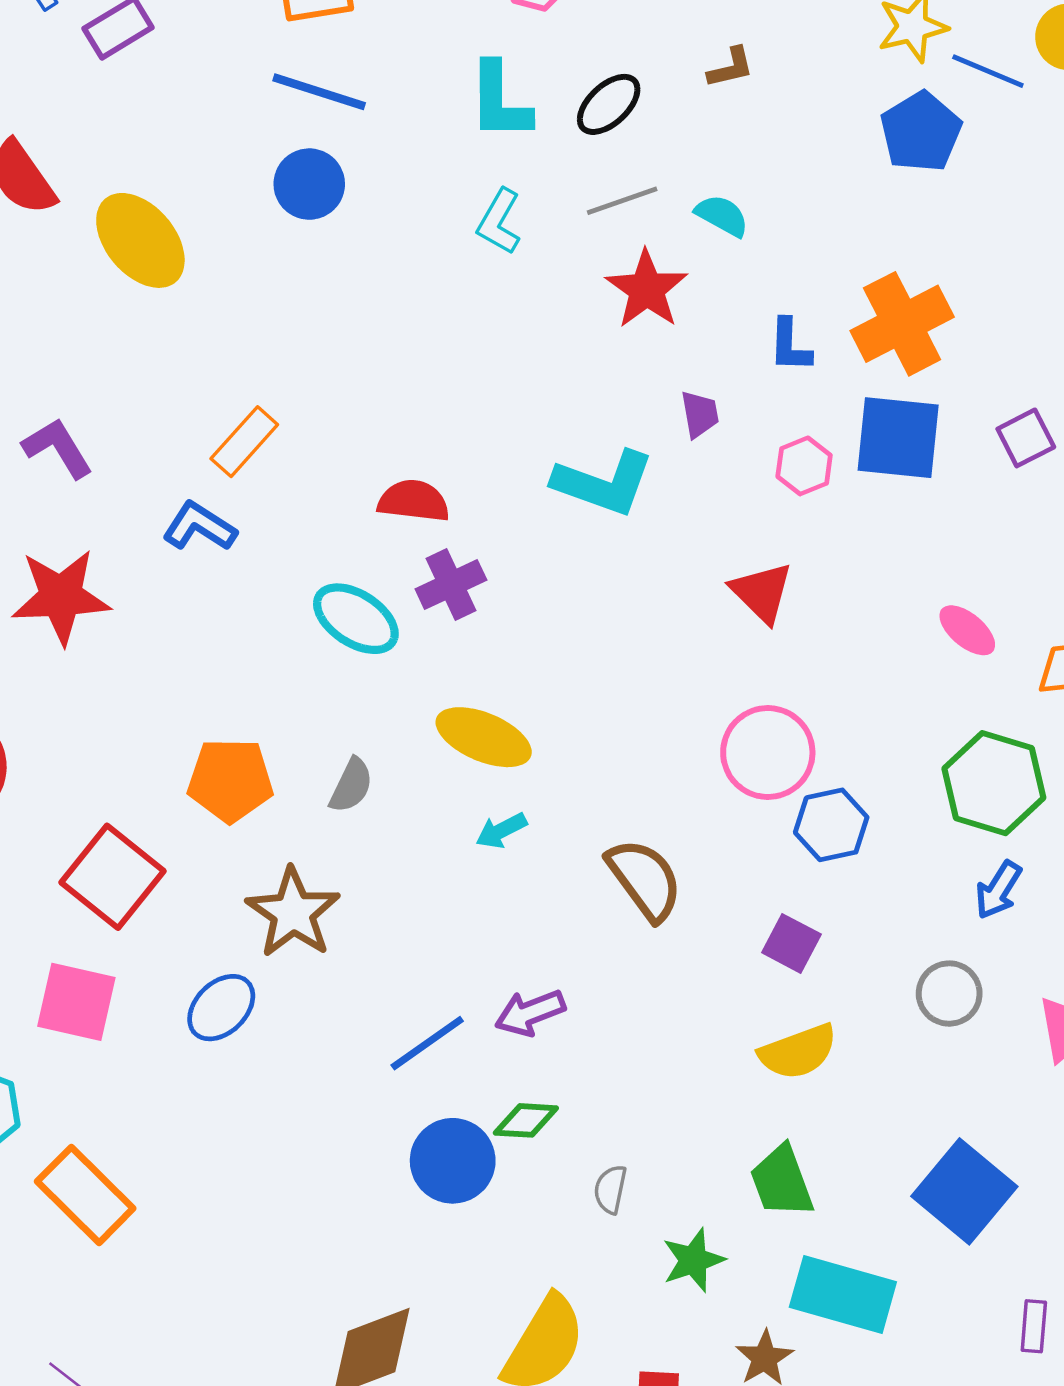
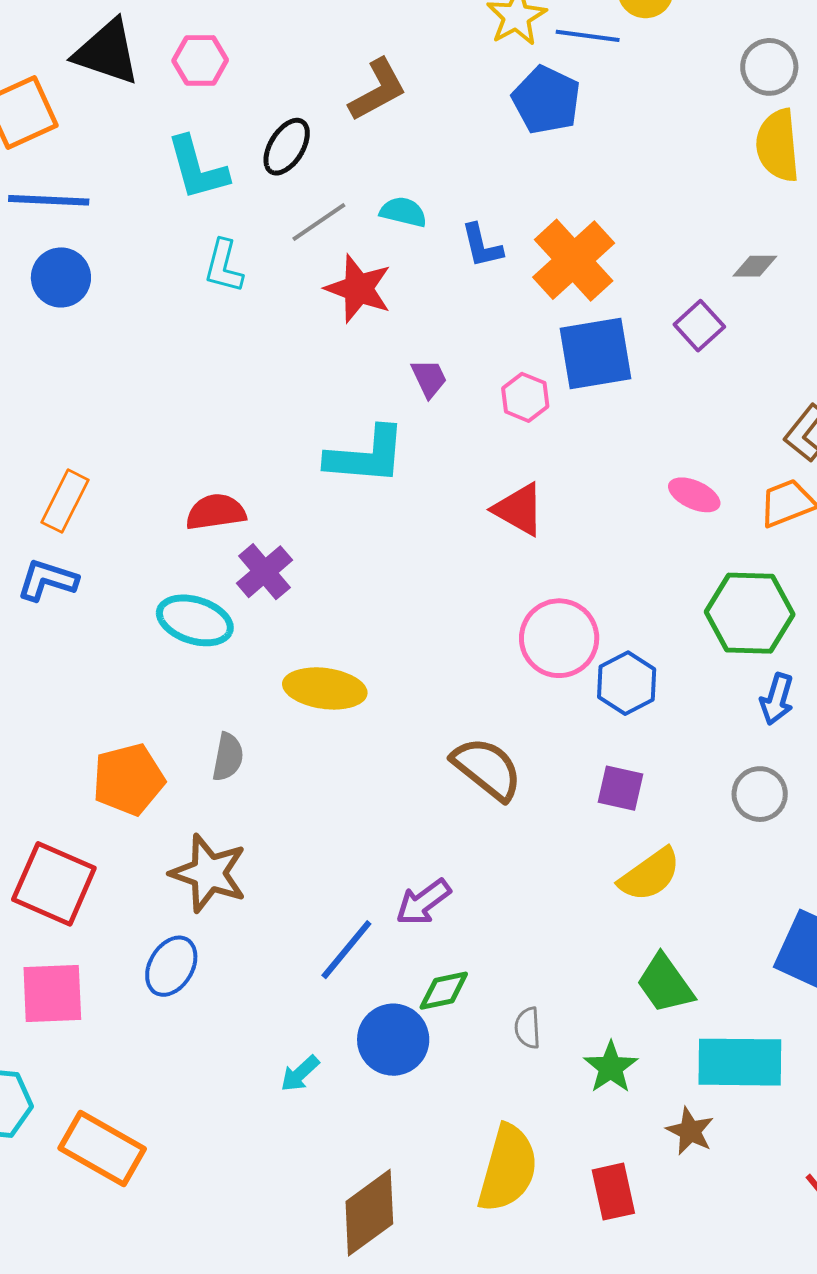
brown L-shape: (731, 68) -> (378, 90), size x1.6
blue L-shape: (790, 345) -> (482, 246), moved
cyan arrow: (501, 831) -> (300, 1074), moved

